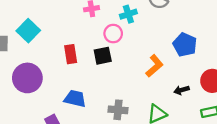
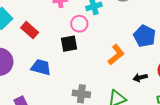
red rectangle: (71, 54) -> (30, 30), moved, turned -42
blue trapezoid: (75, 99) -> (41, 67), moved

